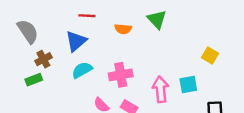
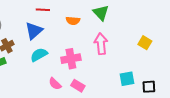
cyan square: (188, 84) -> (127, 79), moved
pink arrow: (161, 89) -> (101, 44), moved

